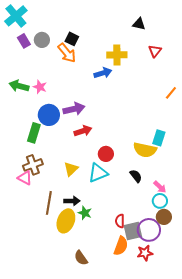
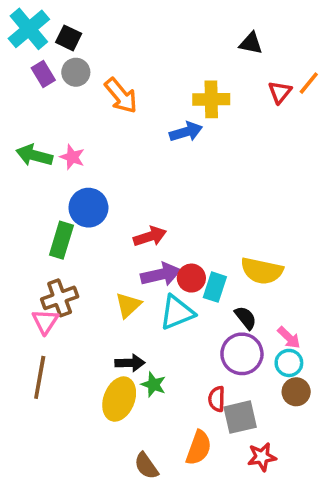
black square: (72, 39) -> (69, 38), moved
orange line: (171, 93) -> (309, 83), moved
purple arrow: (74, 109) -> (161, 274), moved
cyan rectangle: (159, 138) -> (215, 287), moved
pink triangle: (25, 178) -> (45, 321), turned 35
brown line: (49, 203) -> (40, 377), moved
purple circle: (149, 230) -> (242, 354), moved
orange semicircle: (121, 246) -> (199, 448), moved

